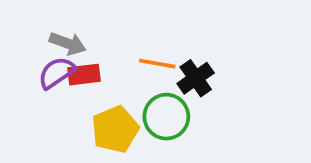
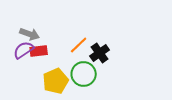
orange line: (157, 64) -> (79, 45), turned -54

